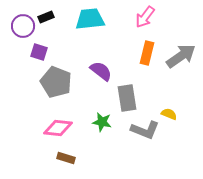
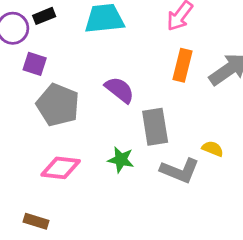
brown rectangle: (66, 158) -> (36, 221), moved

